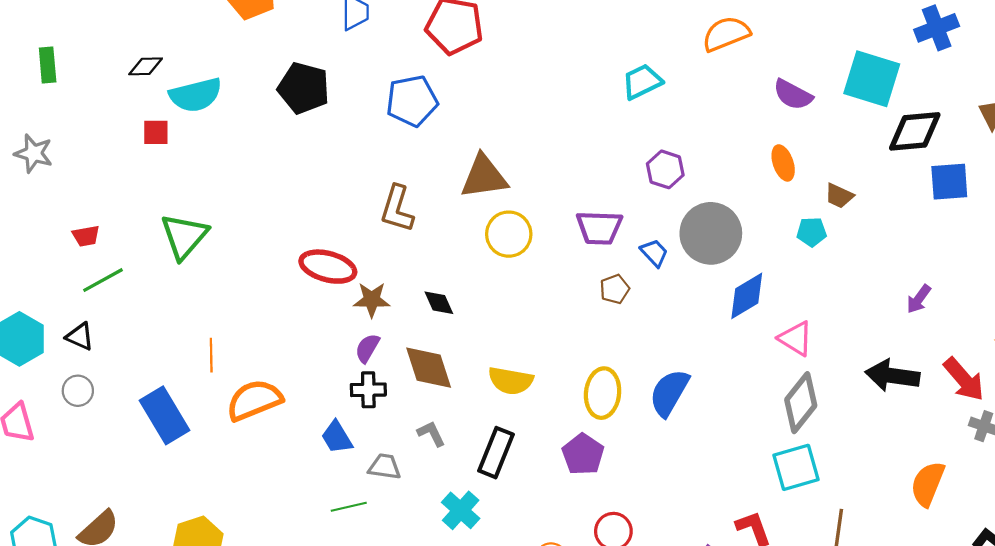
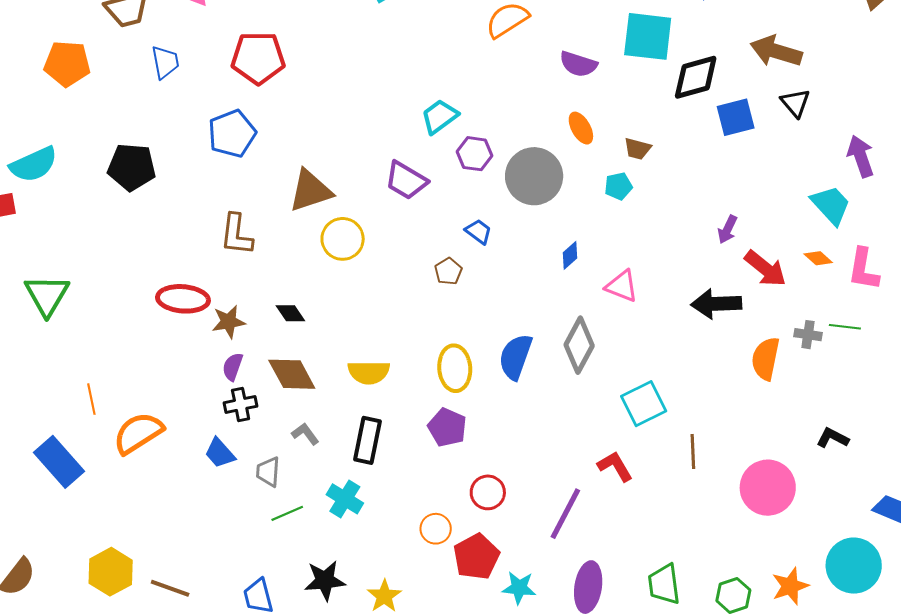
cyan trapezoid: (642, 82) -> (440, 117), moved
black pentagon: (304, 88) -> (132, 167), moved
purple trapezoid: (599, 228) -> (406, 180), moved, turned 39
gray circle: (711, 233) -> (534, 176), moved
blue diamond: (747, 296) -> (570, 255), size x0.6
red arrow: (964, 379) -> (765, 269), moved
gray diamond: (801, 403) -> (579, 345), moved
gray trapezoid: (385, 467) -> (268, 472), turned -84
orange semicircle: (928, 484) -> (766, 359), moved
green line: (349, 507) -> (287, 513), moved

